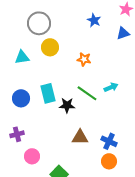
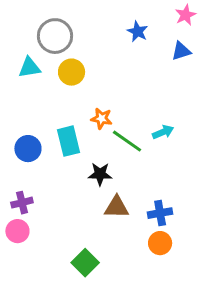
cyan triangle: (22, 57) -> (29, 68), moved
orange star: (84, 59) -> (102, 119), moved
black star: (67, 105) -> (100, 174), moved
blue cross: (109, 141) -> (160, 213), turned -35
pink circle: (32, 156) -> (17, 231), moved

